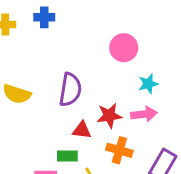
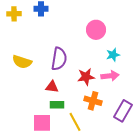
red triangle: (82, 130) -> (52, 87), moved

